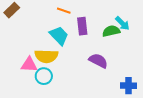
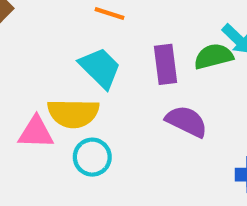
purple rectangle: (82, 26) -> (165, 64), moved
cyan circle: (44, 76) -> (92, 157), moved

